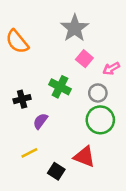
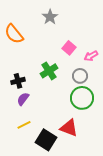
gray star: (75, 28) -> (50, 17), moved, size x0.7
green cross: (60, 87) -> (49, 71), turned 30
purple semicircle: (40, 121) -> (23, 99), moved
black square: (56, 171) -> (46, 140), size x1.5

